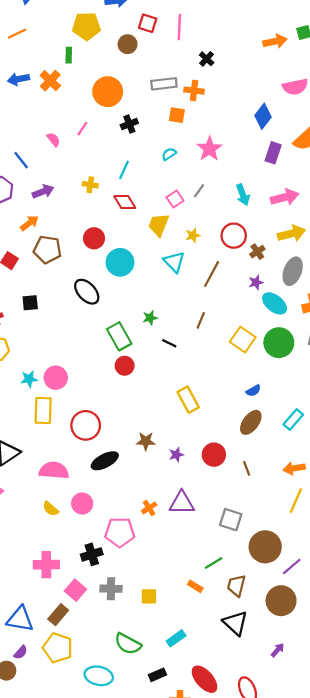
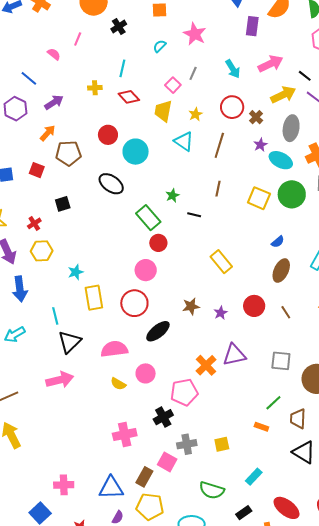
pink circle: (56, 378) -> (146, 270), moved
orange cross: (149, 508) -> (206, 365), size x1.5
pink square: (75, 590) -> (167, 462), moved

